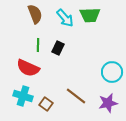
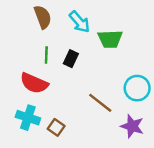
green trapezoid: (90, 15) -> (110, 39), moved
brown line: (76, 96) -> (100, 103), moved
purple star: (108, 103) -> (132, 126), turned 30

